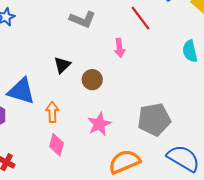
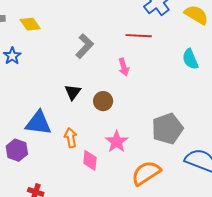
red line: (140, 18) -> (139, 36), turned -40
gray L-shape: (83, 19) -> (85, 46), turned -60
pink diamond: (57, 145) -> (90, 160), moved

